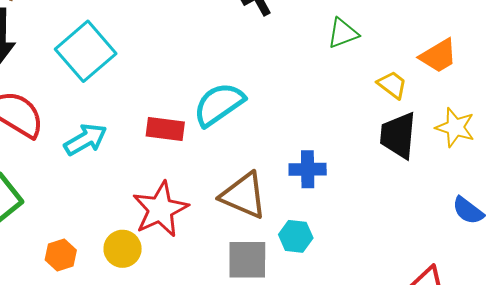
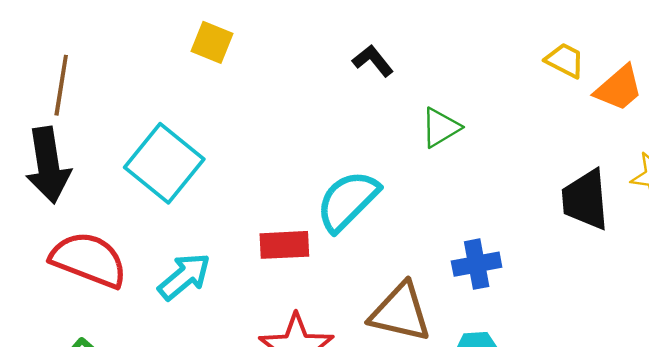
green triangle: (343, 33) -> (441, 128), moved
yellow trapezoid: (392, 85) -> (565, 60), moved

